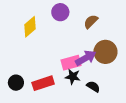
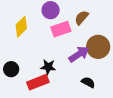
pink rectangle: (71, 63) -> (61, 29), moved
black star: (73, 77) -> (48, 67), moved
black circle: (16, 83) -> (11, 69), moved

